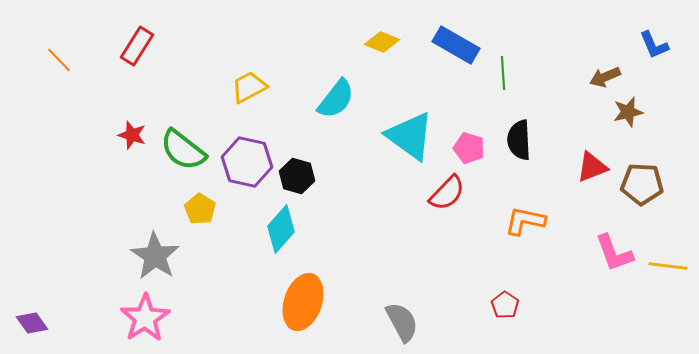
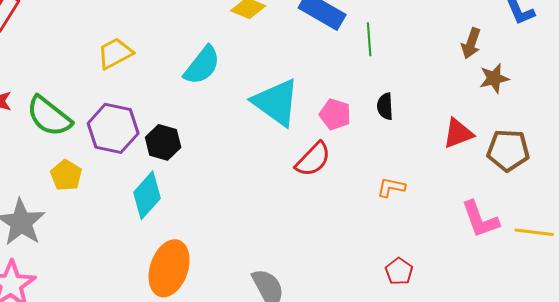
brown arrow: (605, 77) -> (471, 43), turned -48
black semicircle: (519, 140) -> (385, 106), size x0.7
orange L-shape: (525, 221) -> (391, 187), size x0.7
red pentagon: (505, 305) -> (399, 271), moved

